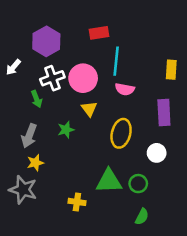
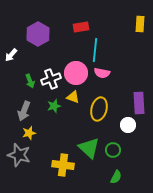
yellow rectangle: (171, 70) -> (140, 24), moved
white cross: (52, 78) -> (51, 79), moved
pink circle: (83, 78) -> (76, 73), moved
yellow triangle: (89, 109) -> (73, 97), moved, turned -32
purple rectangle: (164, 112) -> (139, 103), moved
green triangle: (109, 181) -> (89, 148), turned 45
yellow cross: (77, 202) -> (63, 165), size x1.5

